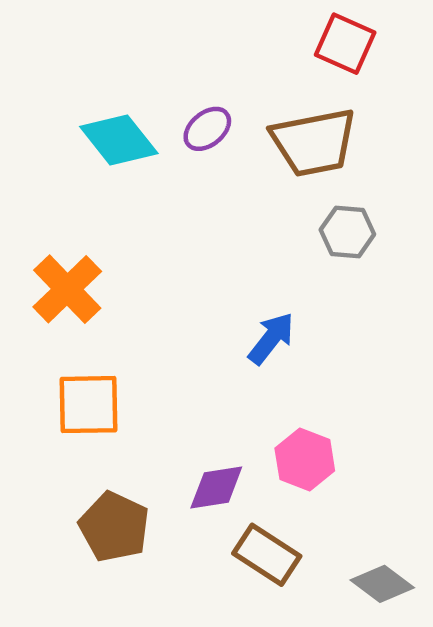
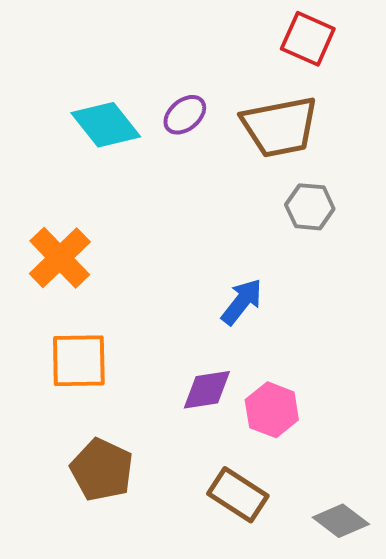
purple diamond: (216, 487) -> (207, 390), moved

